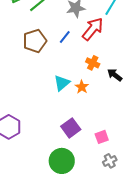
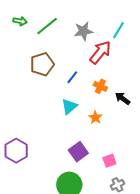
blue line: (65, 37) -> (72, 77), moved
orange star: (82, 87) -> (95, 117), moved

